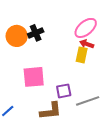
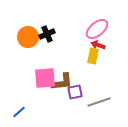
brown L-shape: (51, 111) -> (62, 82), moved

